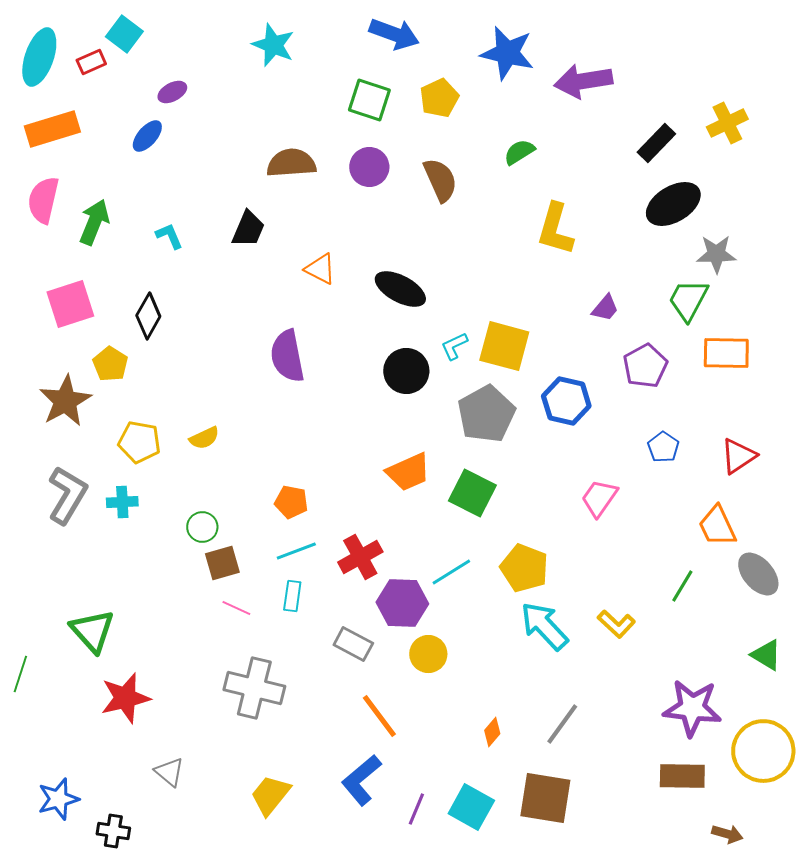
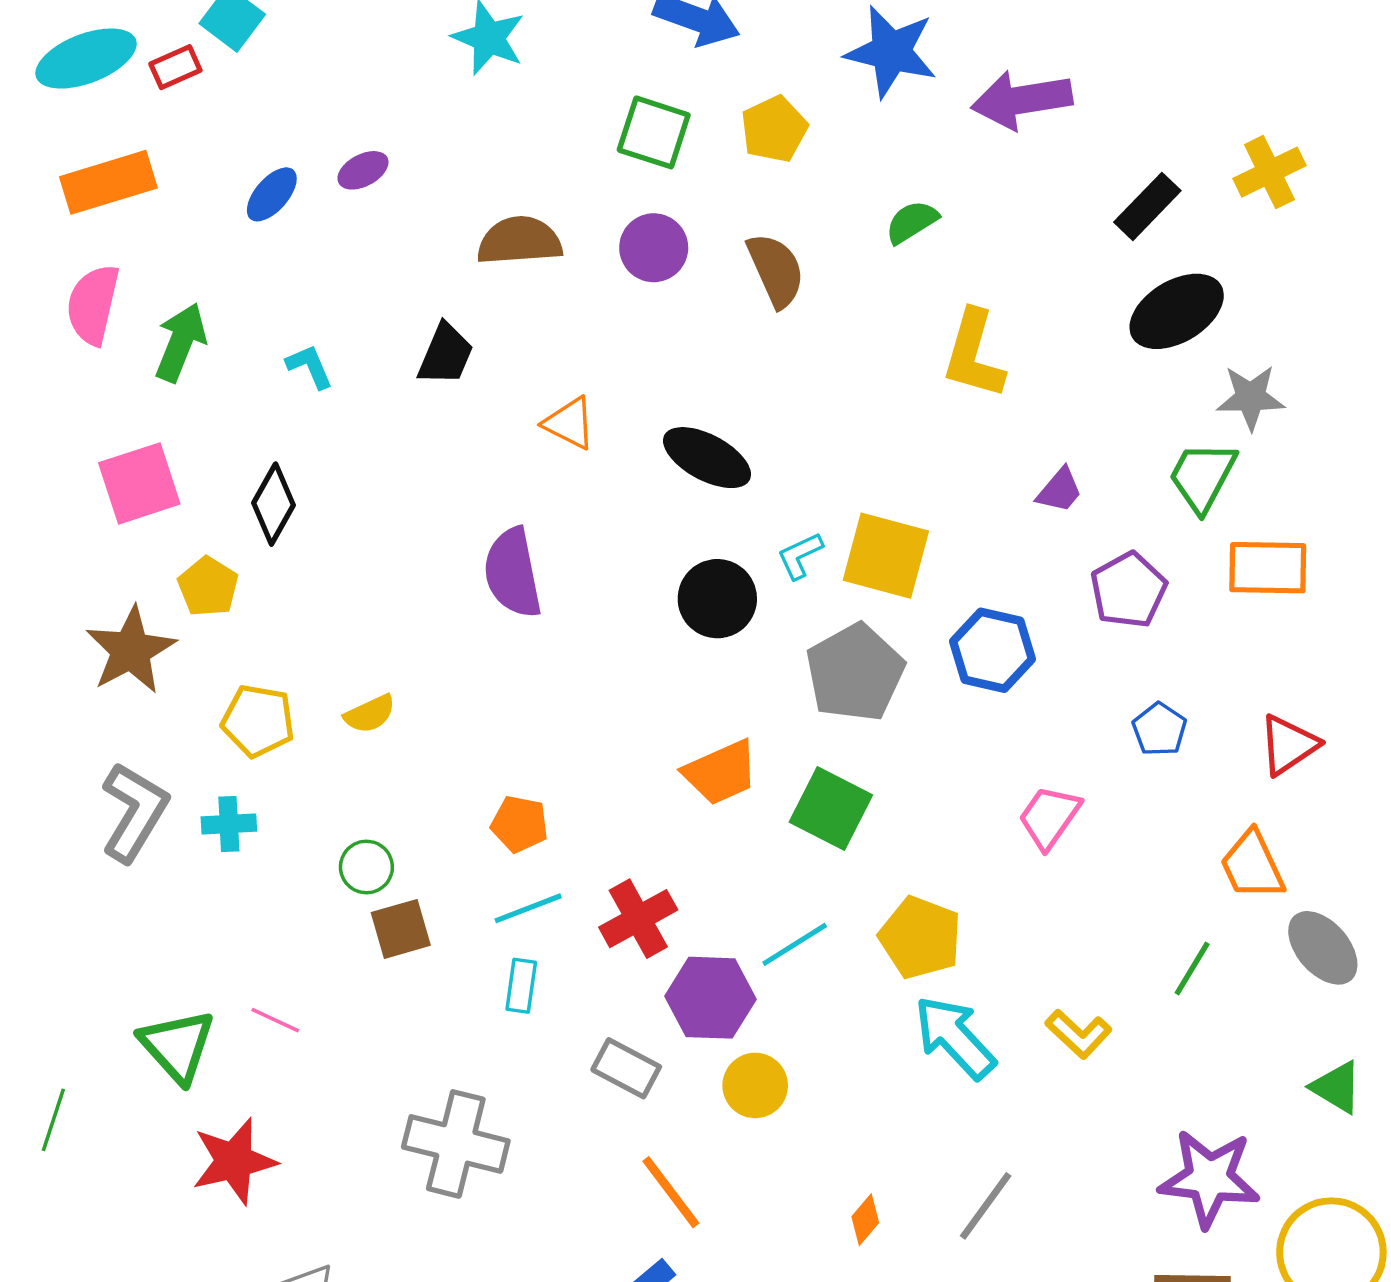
cyan ellipse: (39, 57) -> (86, 59), turned 50
purple ellipse: (172, 92) -> (363, 170), moved
pink line: (236, 608) -> (275, 1020), moved

